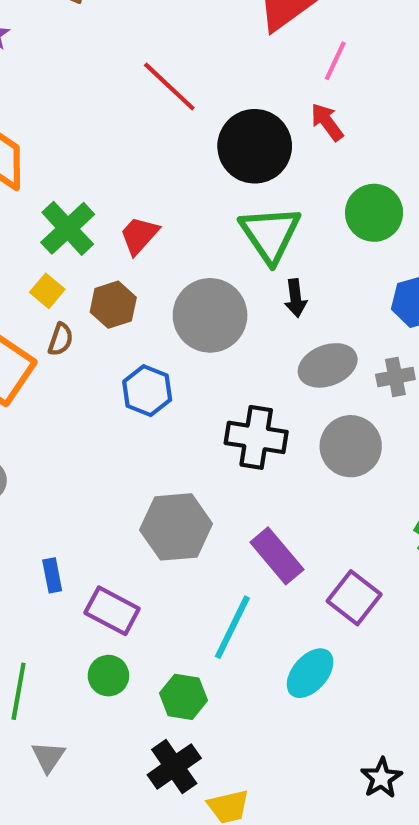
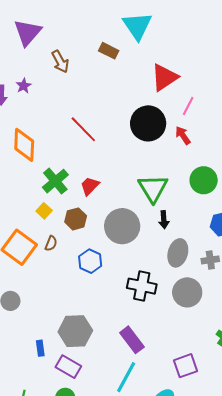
red line: (169, 87) -> (83, 129), moved
black circle: (255, 146) -> (148, 123), moved
brown semicircle: (61, 339) -> (51, 243), moved
gray ellipse: (328, 365) -> (178, 253), turned -56
gray hexagon: (176, 527) -> (75, 331), moved
purple rectangle: (277, 556) -> (132, 340), moved
purple square: (354, 598) -> (186, 366), turned 30

